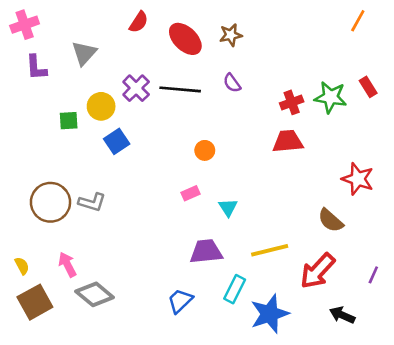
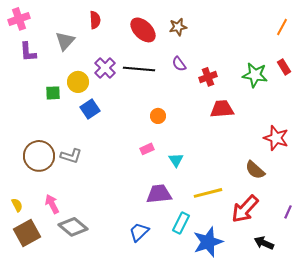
orange line: (358, 21) -> (282, 27), moved
red semicircle: (139, 22) -> (95, 20), moved, turned -36
red cross: (292, 102) -> (208, 77), moved

